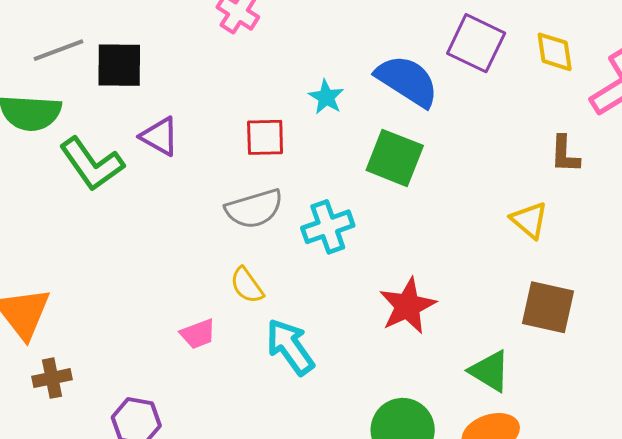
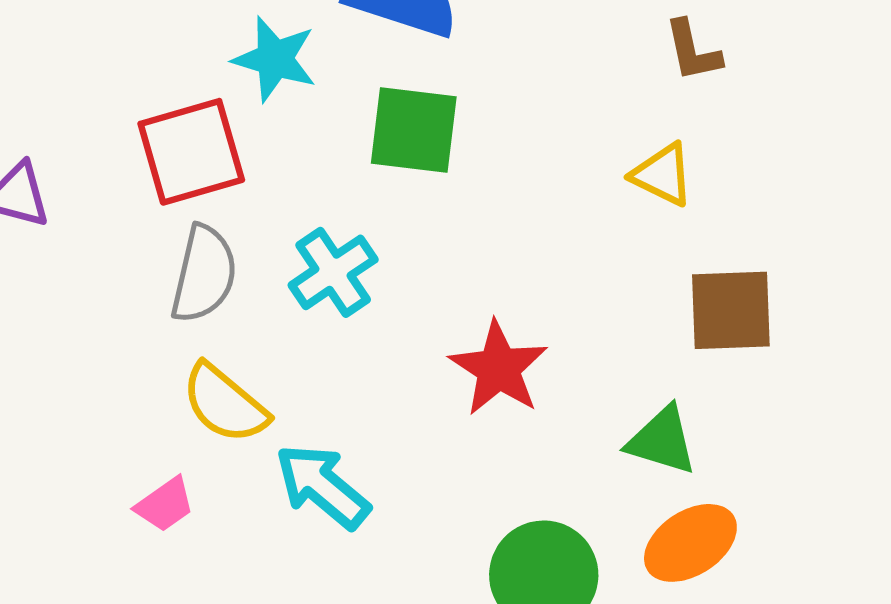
cyan star: (326, 97) -> (275, 59), size x1.4
red square: (265, 137) -> (191, 152), size x1.5
gray semicircle: (254, 209) -> (204, 274), turned -46
yellow semicircle: (247, 285) -> (225, 404), size x1.4

